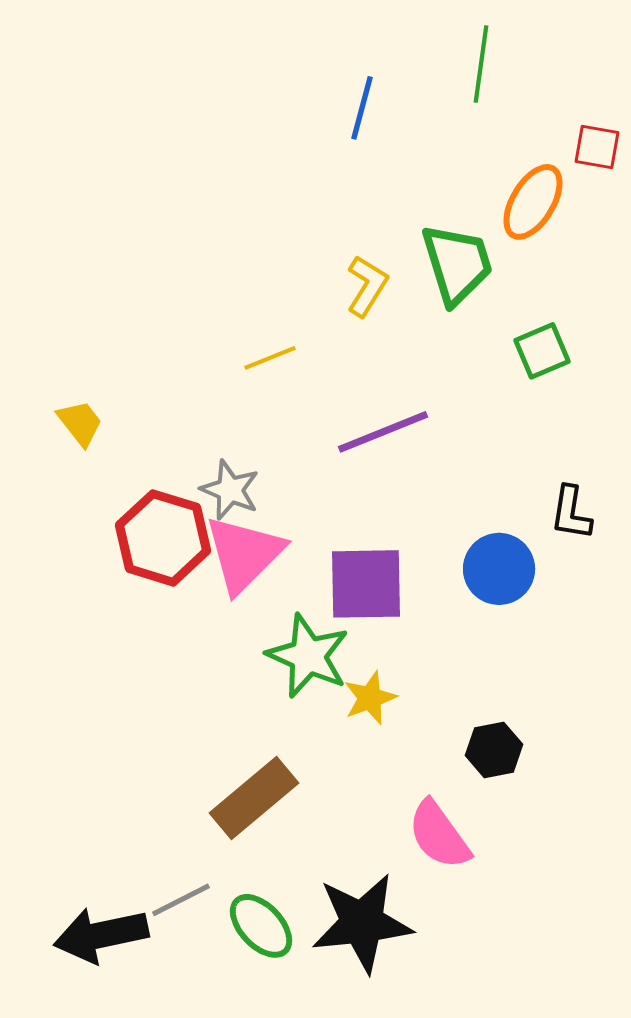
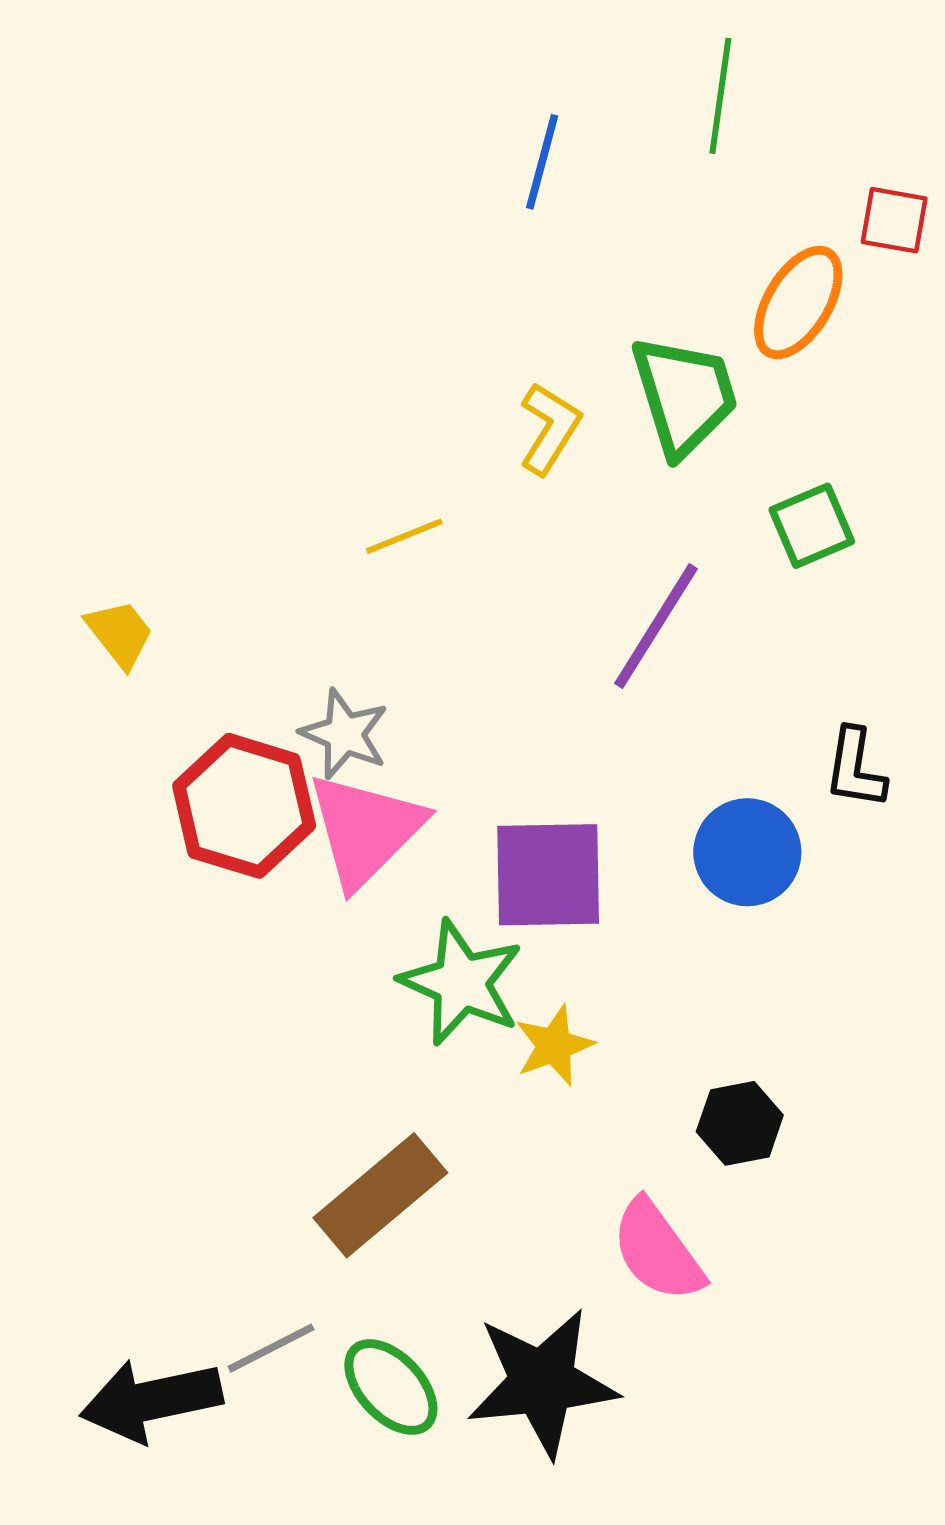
purple line: (383, 432) -> (656, 626), moved, turned -36

